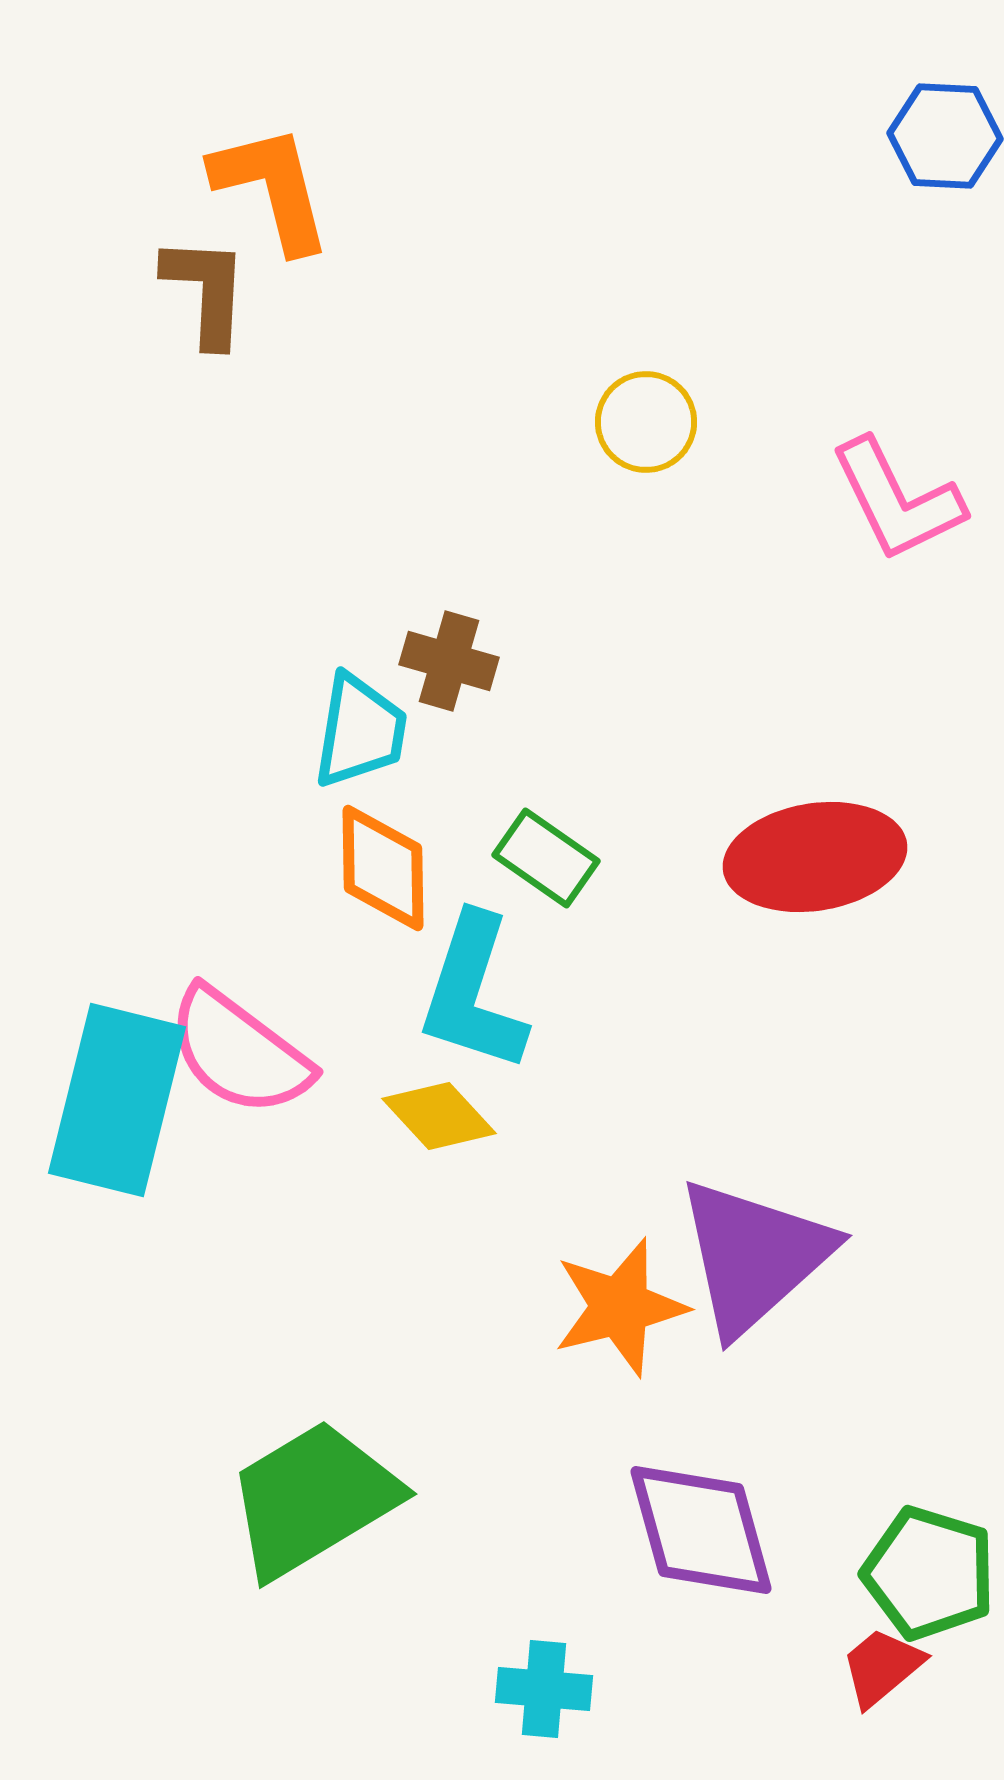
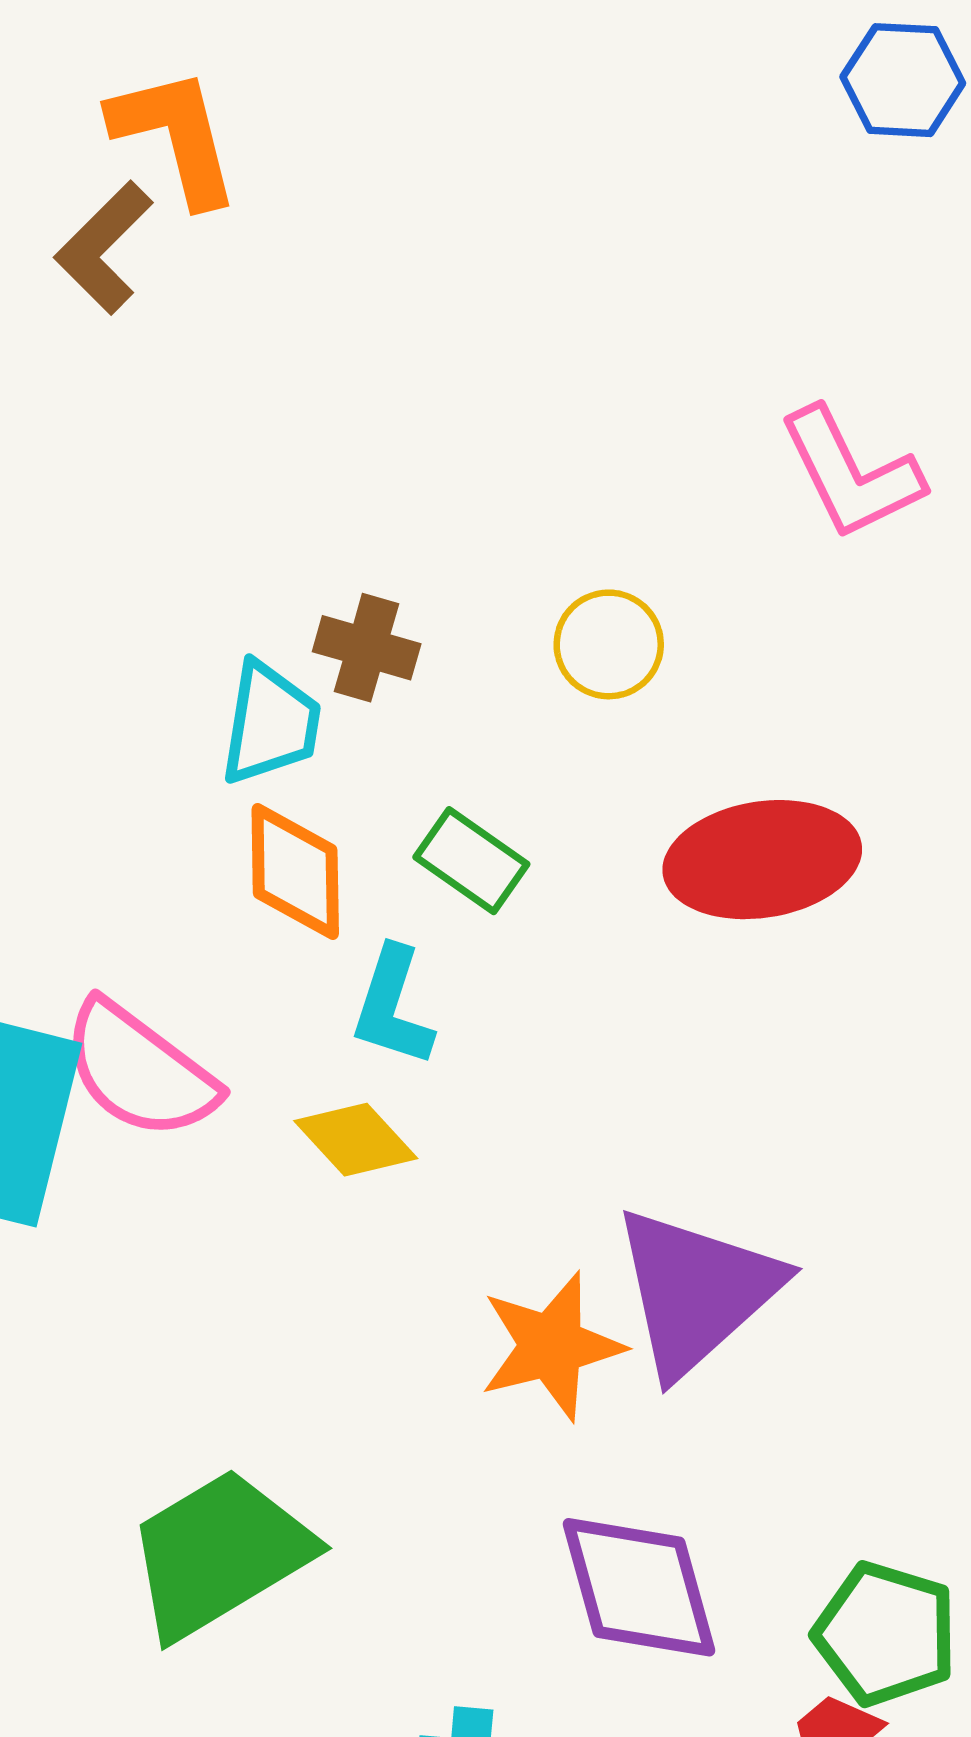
brown L-shape: (206, 291) -> (104, 248), turned -138
yellow circle: (646, 422) -> (609, 644), moved
cyan L-shape: (473, 993) -> (392, 1007), size x0.7

